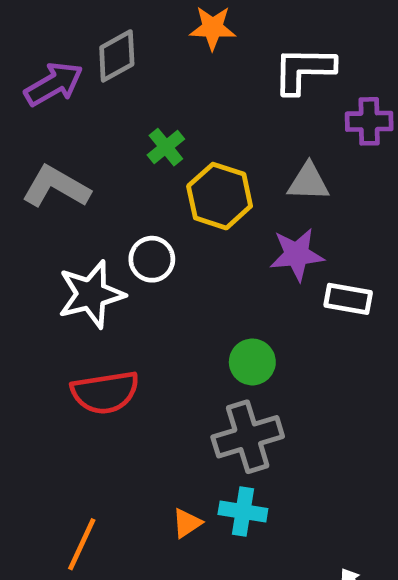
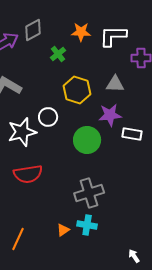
orange star: (213, 28) -> (81, 32), moved
green cross: (166, 147) -> (58, 54), moved
green circle: (252, 362) -> (87, 140), moved, size x1.4

